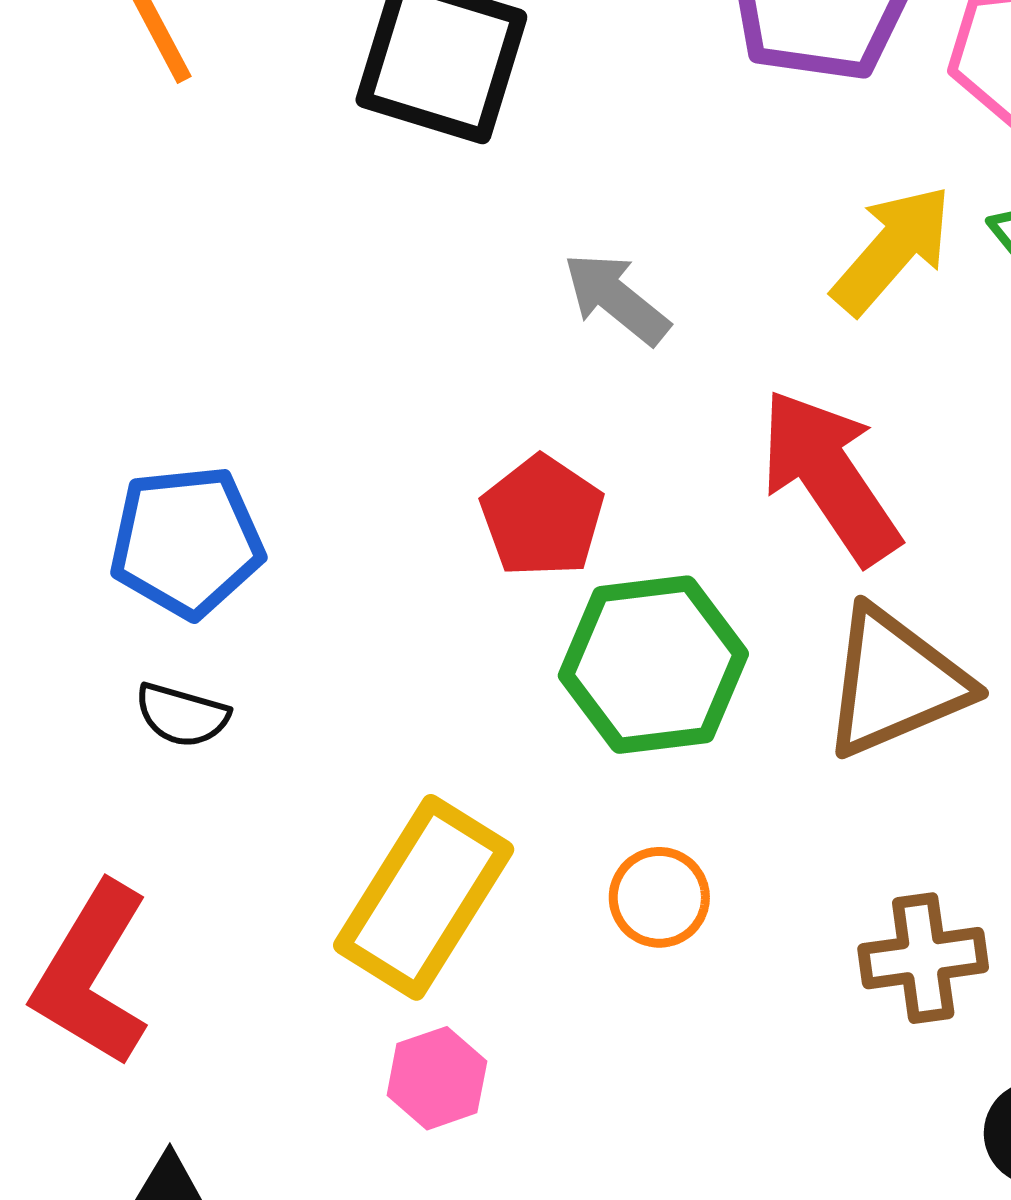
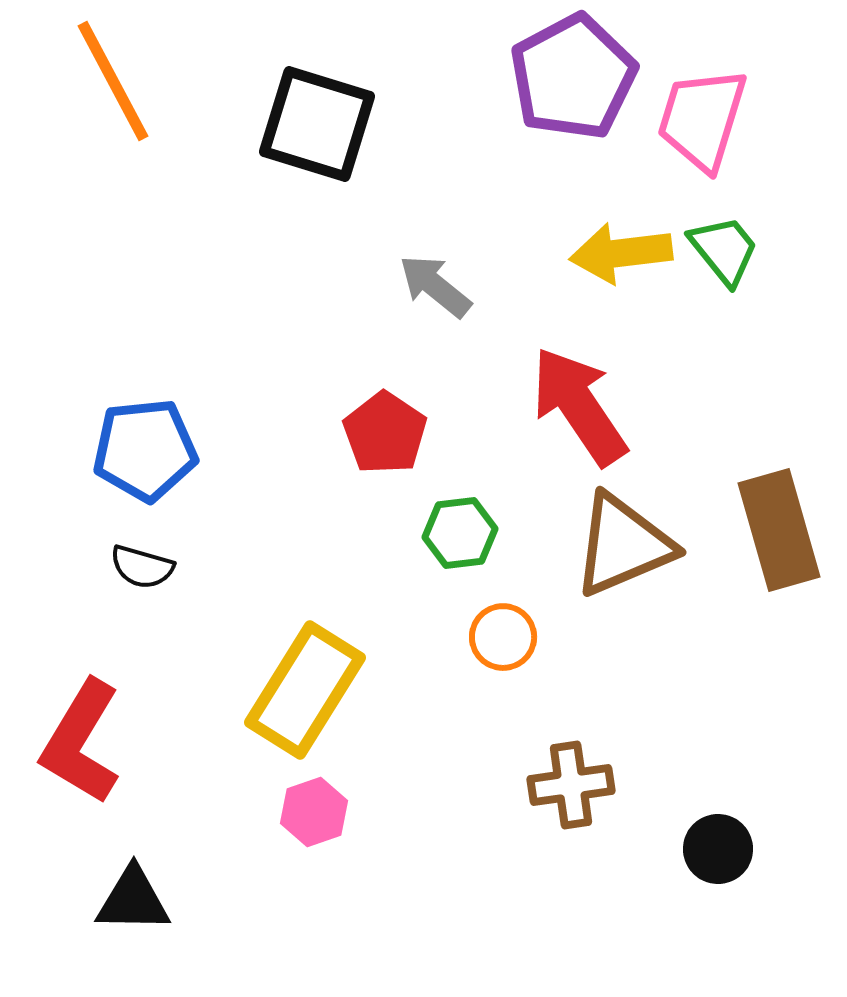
yellow arrow: (892, 250) -> (621, 253), turned -138
green hexagon: (653, 665) -> (460, 533), size x0.6
orange circle: (659, 897) -> (503, 637), moved
brown cross: (923, 958) -> (571, 785), moved

